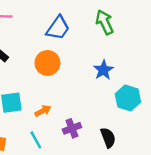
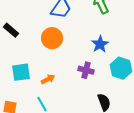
purple cross: (72, 128) -> (86, 70), moved, turned 35

